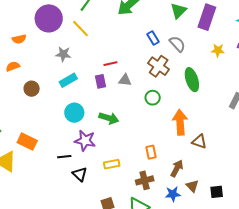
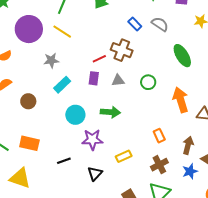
brown cross: (159, 66) -> (122, 50), moved
gray triangle: (125, 80) -> (118, 80), moved
purple rectangle: (101, 81) -> (94, 78), turned 32
orange rectangle: (27, 142) -> (29, 143), moved
black line: (64, 157) -> (64, 161), moved
black triangle: (80, 174) -> (95, 173), turned 42

